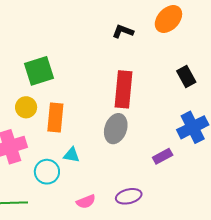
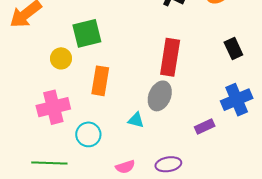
yellow circle: (26, 107) -> (61, 58), moved
cyan triangle: (71, 155) -> (136, 120), moved

